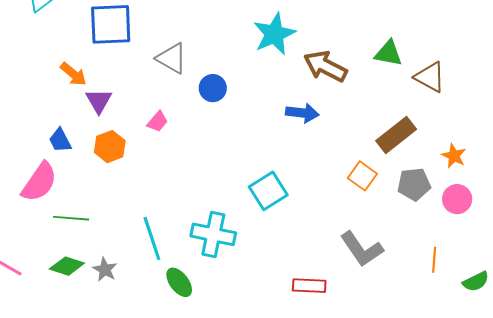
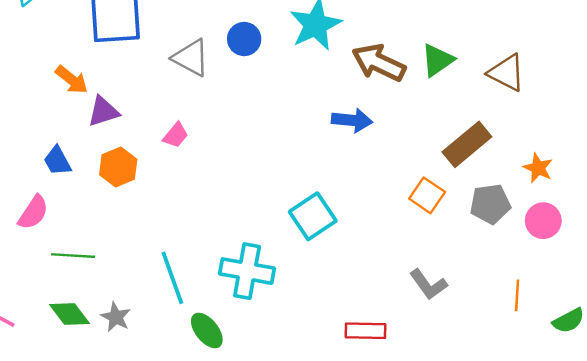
green triangle: (388, 53) -> (437, 60), moved, turned -44
blue circle: (213, 88) -> (244, 39), moved
purple triangle: (99, 101) -> (103, 111), turned 44
pink semicircle: (39, 182) -> (33, 212), size x0.7
gray L-shape: (362, 249) -> (428, 284), size x0.7
green diamond: (67, 266) -> (70, 314), turned 36

